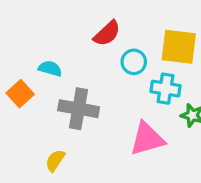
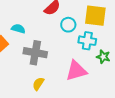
yellow semicircle: (55, 160) -> (38, 84), moved

